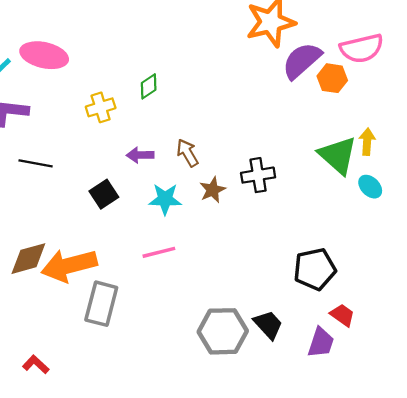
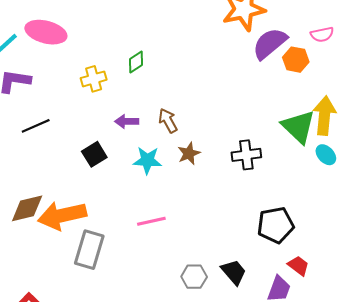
pink semicircle: (362, 48) -> (322, 34), size x0.6
yellow arrow: (367, 142) -> (324, 116), size x1.6
black line: (36, 163) -> (36, 126), turned -36
black cross: (258, 175) -> (246, 155), moved
pink line: (159, 252) -> (151, 221), moved
gray hexagon: (223, 331) -> (194, 277), size x0.6

